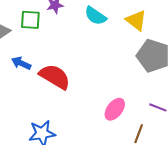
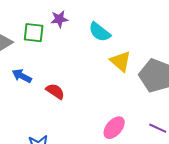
yellow triangle: (136, 20) -> (121, 61), moved
red semicircle: (55, 77) -> (55, 91), size x0.6

